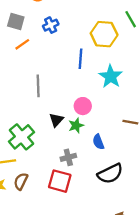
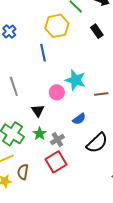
cyan star: (111, 76) -> (75, 80), moved
green star: (76, 125) -> (40, 134), moved
blue semicircle: (98, 142) -> (79, 119), turned -88
red square: (60, 181) -> (56, 162), turned -30

